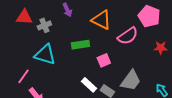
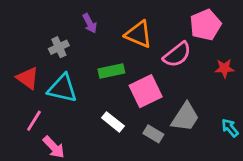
pink pentagon: (149, 16) -> (205, 25), turned 30
red triangle: (24, 17) -> (28, 78), moved, turned 36
pink square: (104, 60) -> (146, 91), size x1.6
white rectangle: (89, 85) -> (113, 122), moved

